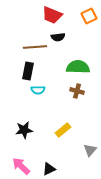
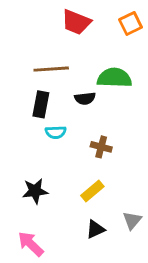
black semicircle: (58, 37) -> (85, 98), moved
green semicircle: (78, 67) -> (114, 78), moved
brown cross: (77, 91) -> (101, 147), moved
black triangle: (49, 169) -> (95, 229), moved

